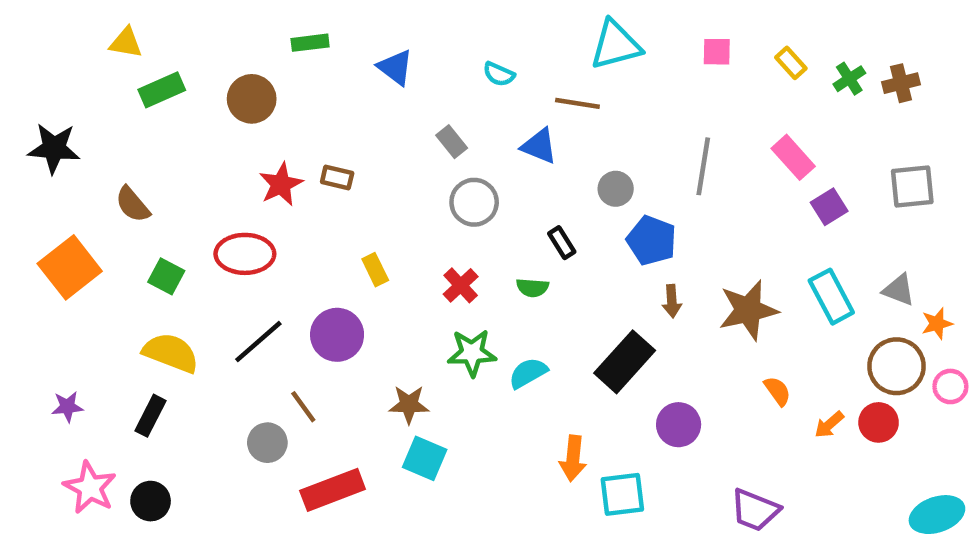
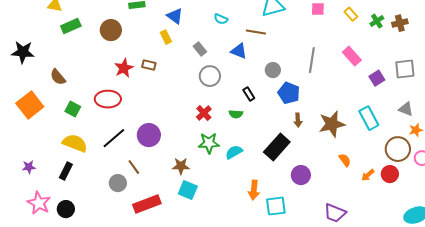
purple square: (829, 207) -> (377, 78), moved
yellow rectangle: (375, 270) -> (166, 37), moved
gray triangle: (899, 290) -> (406, 109), moved

